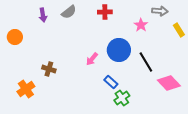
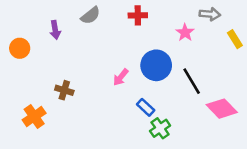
purple arrow: (43, 15) -> (55, 30), moved

